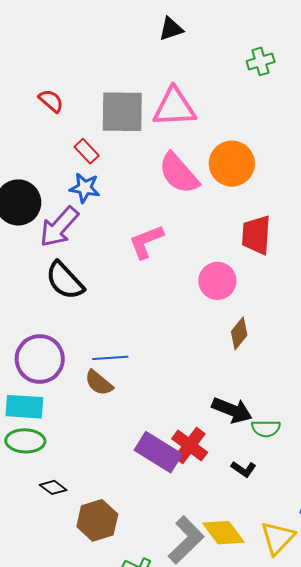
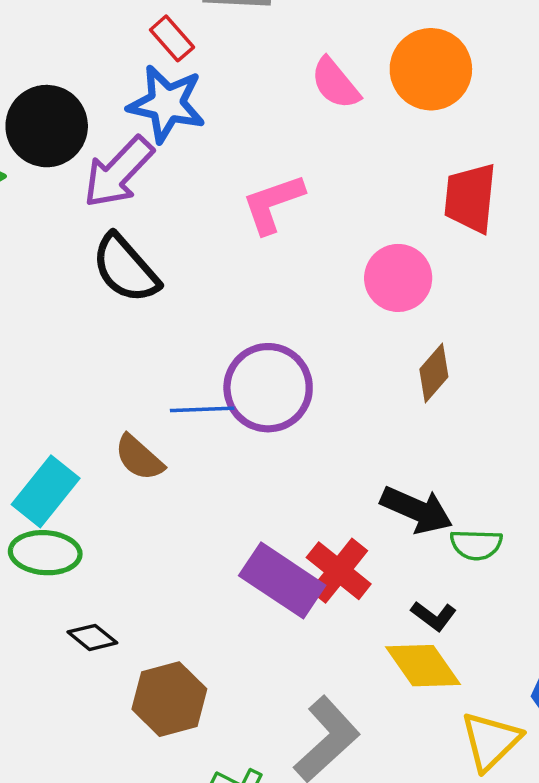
pink semicircle: (179, 173) -> (335, 83), size x0.7
blue star: (85, 188) -> (167, 104), size x1.4
purple circle: (40, 359) -> (268, 388), moved
brown semicircle: (99, 383) -> (139, 458), moved
cyan rectangle: (24, 407) -> (46, 491), turned -57
yellow diamond: (223, 533) -> (423, 666), moved

